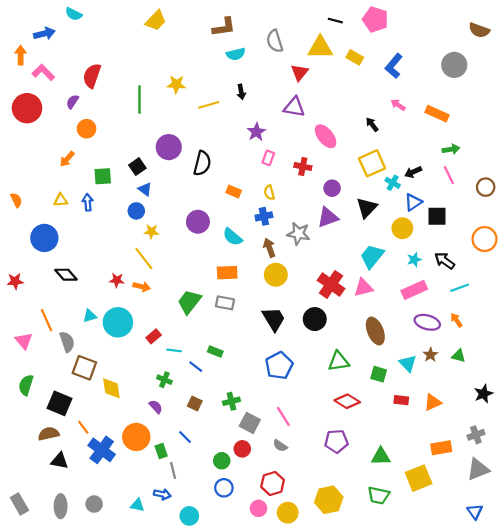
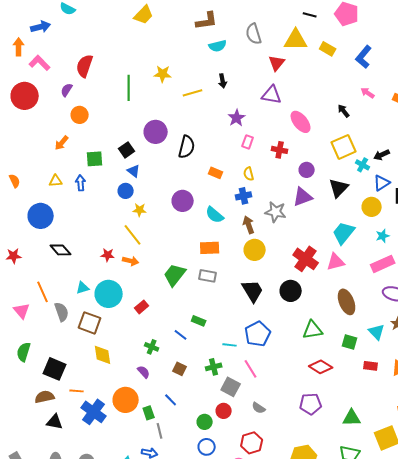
cyan line: (174, 350) -> (230, 345), moved
brown square: (84, 368) -> (90, 323), moved
pink line: (283, 416) -> (251, 369), moved
orange line: (83, 427) -> (77, 391), turned -48

